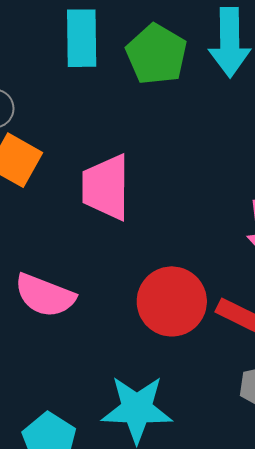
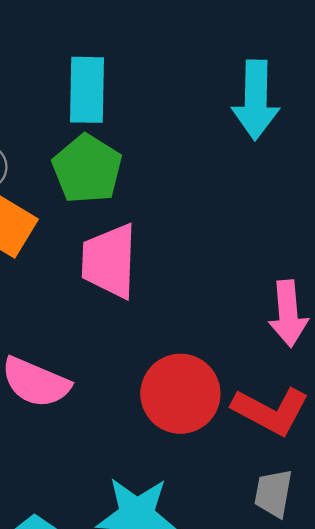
green pentagon: (157, 54) -> (87, 169), moved

